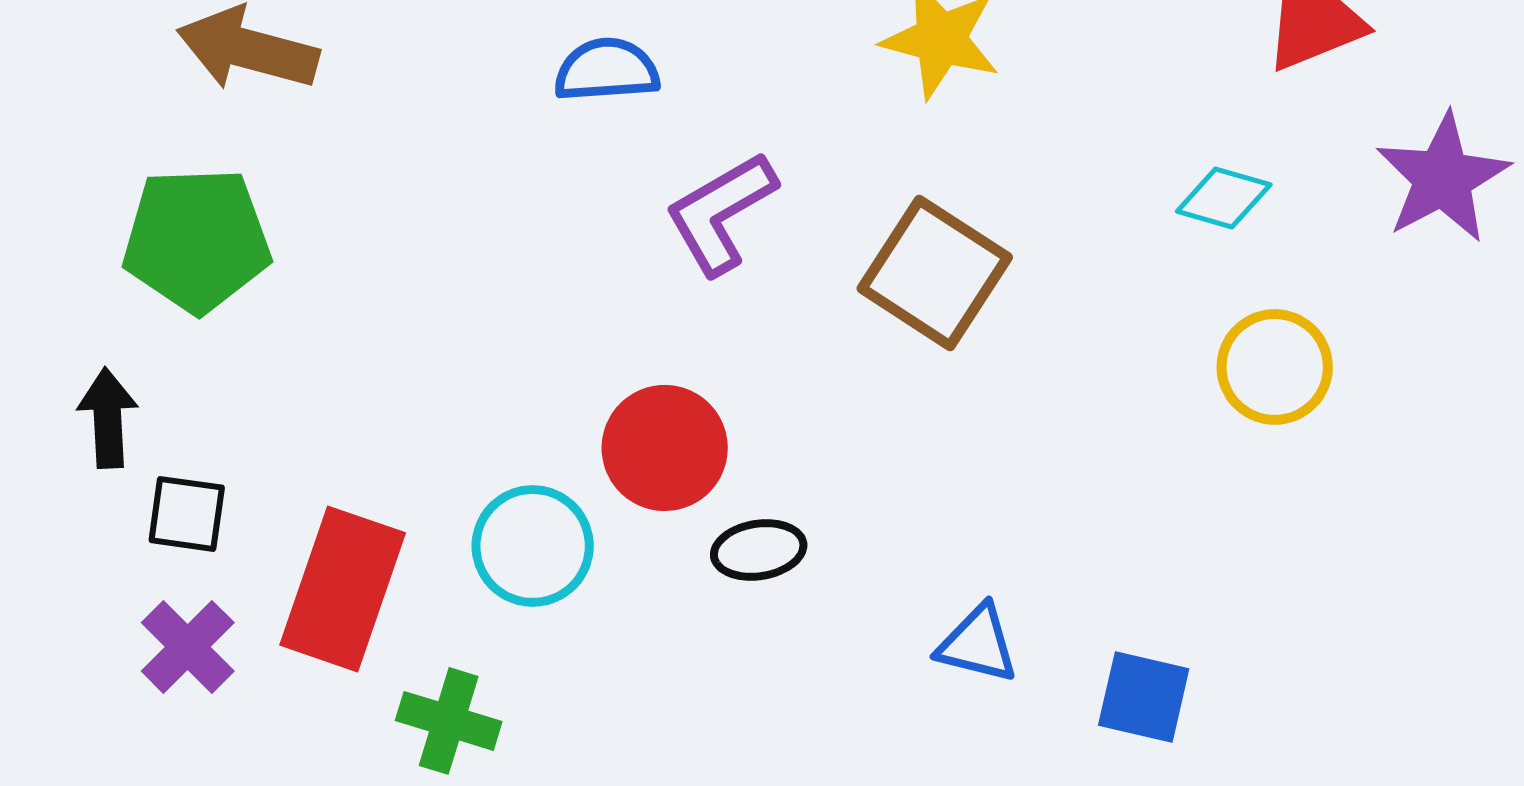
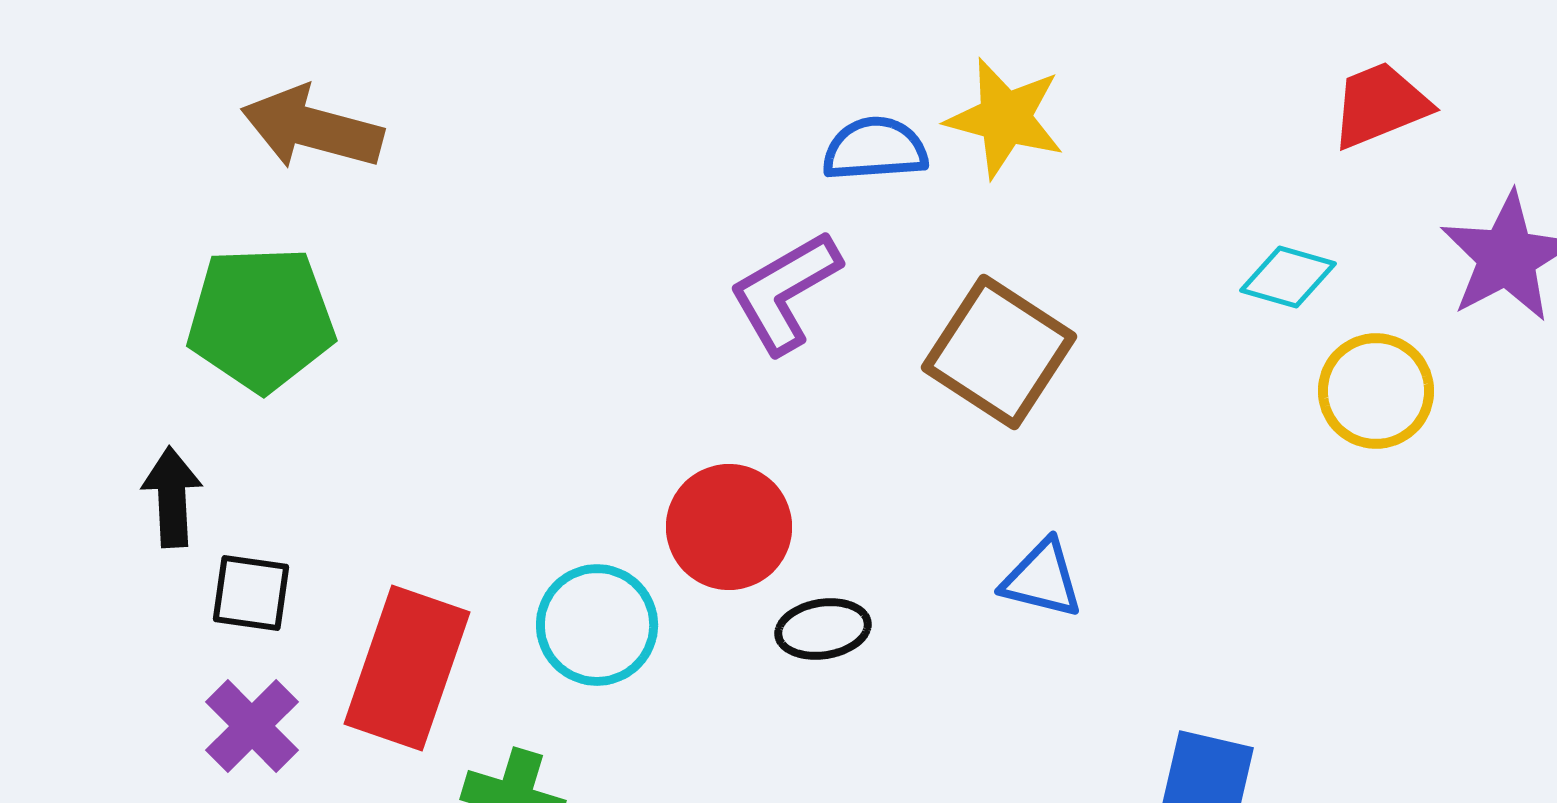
blue semicircle: (607, 70) -> (875, 149), moved
yellow circle: (1275, 367) -> (1376, 391), moved
blue triangle: (978, 644) -> (1042, 579), moved

